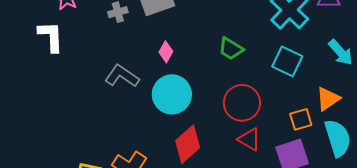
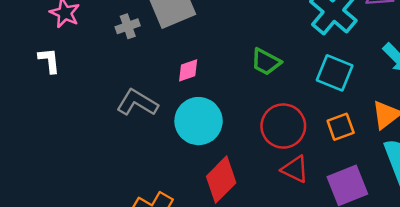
white L-shape: (51, 37) -> (49, 60), size x0.7
pink diamond: (166, 52) -> (188, 70), turned 45
orange square: (301, 119) -> (341, 127), moved

